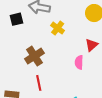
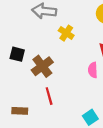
black square: (16, 19) -> (17, 54), moved, turned 32

